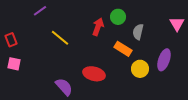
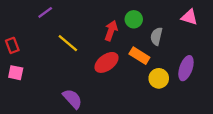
pink triangle: (177, 24) -> (189, 17), moved, turned -42
red ellipse: (94, 74) -> (106, 62), moved, turned -50

